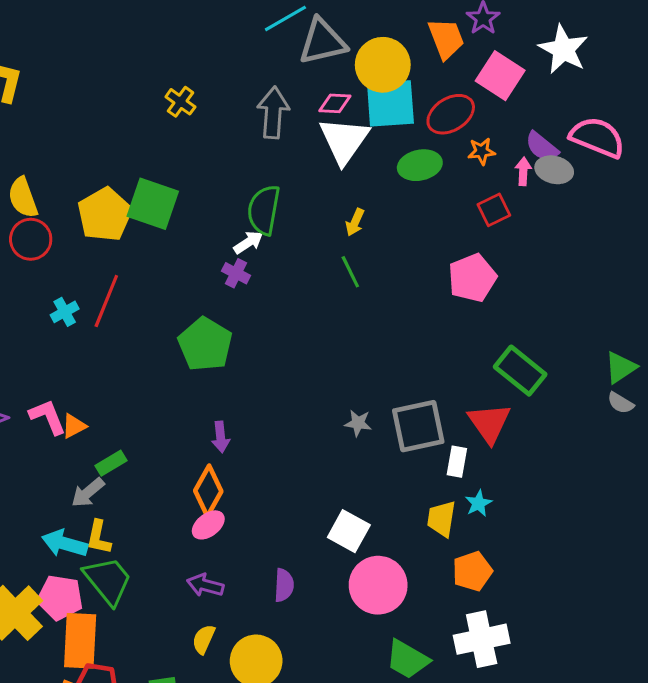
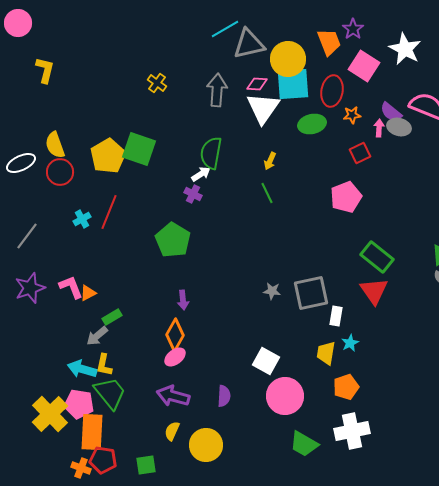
red ellipse: (451, 114) -> (332, 91), turned -48
red triangle: (489, 423) -> (374, 291), moved
purple arrow: (205, 585) -> (173, 396), size x1.4

